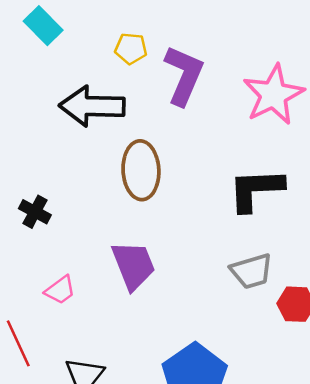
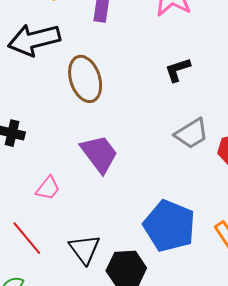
black L-shape: (256, 190) -> (178, 70), size x0.6

